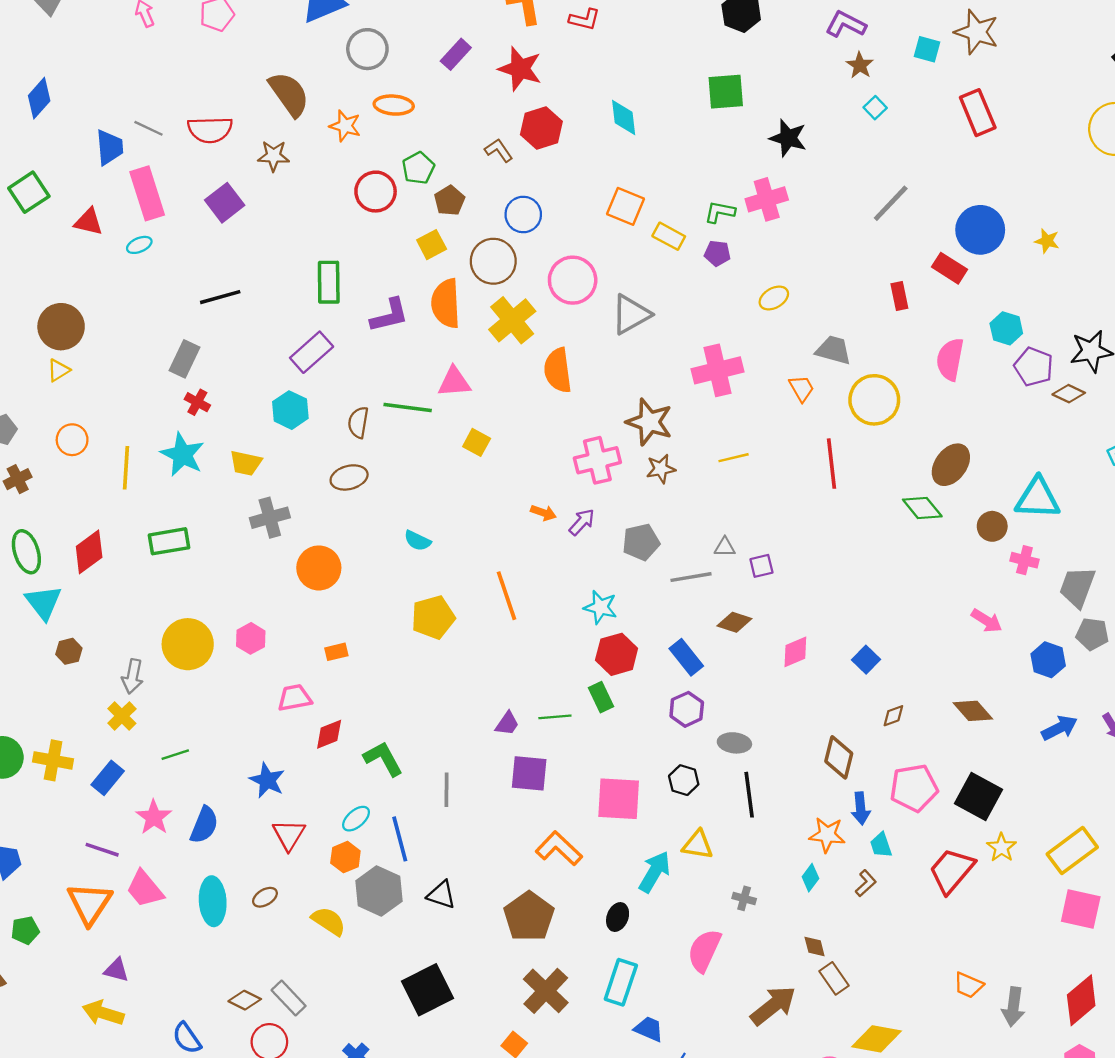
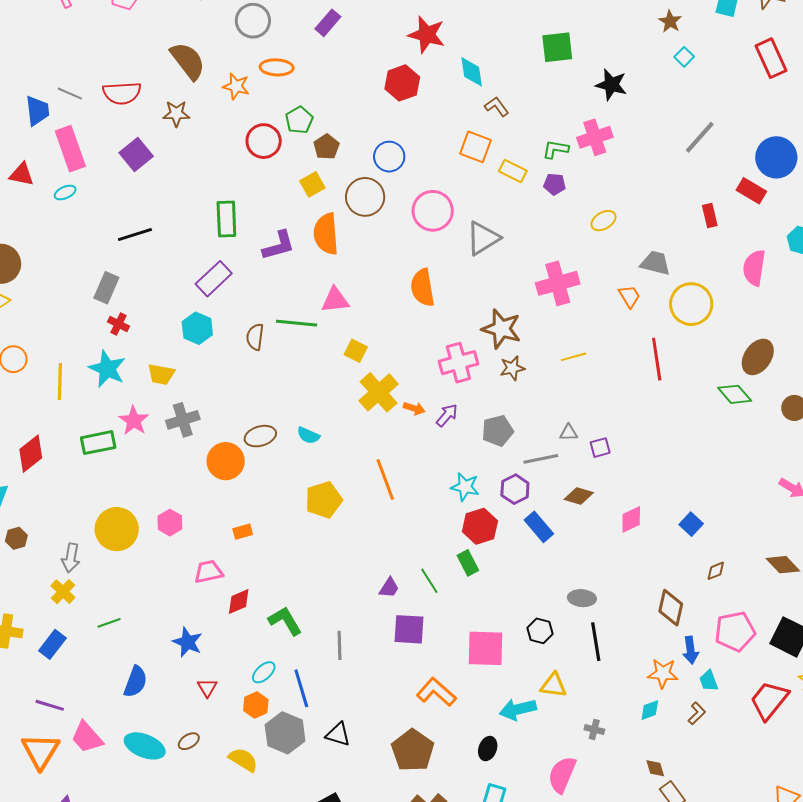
red star: (520, 69) -> (427, 35), moved
brown L-shape: (499, 150) -> (497, 107), moved
yellow cross: (512, 320) -> (379, 392), moved
brown ellipse: (349, 477) -> (260, 436), moved
purple hexagon: (687, 709) -> (515, 489), moved
green line: (555, 717) -> (429, 581), turned 64
pink star: (154, 817) -> (134, 421), moved
red triangle: (289, 835) -> (207, 688), size x0.7
cyan arrow: (655, 872) -> (518, 709), turned -132
cyan diamond: (810, 878) -> (650, 710), turned 35
cyan ellipse: (213, 901) -> (145, 746), turned -63

